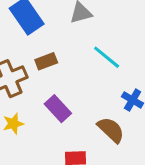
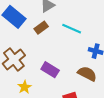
brown rectangle: (46, 61) -> (41, 28), moved

